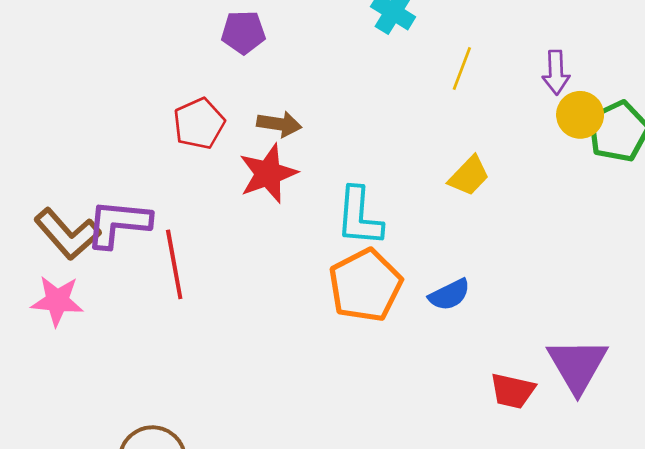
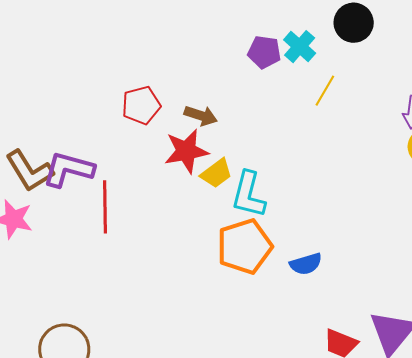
purple pentagon: (243, 32) -> (264, 52), moved
yellow line: (462, 69) -> (325, 91), moved
yellow trapezoid: (469, 176) -> (216, 173), moved

